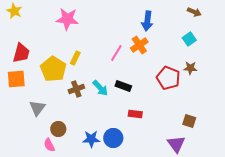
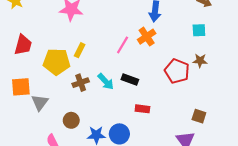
cyan square: (189, 39) -> (199, 30), turned 32
yellow pentagon: (53, 69) -> (57, 62), turned -30
orange square: (16, 79) -> (21, 87), moved
brown circle: (58, 129) -> (71, 120), moved

